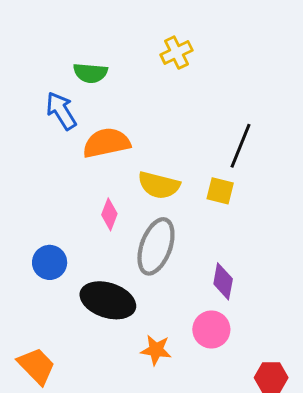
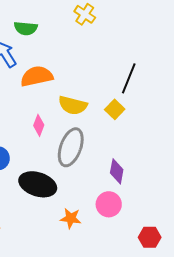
yellow cross: (176, 52) -> (85, 14), turned -30
yellow square: (220, 191) -> (115, 109), turned 30

